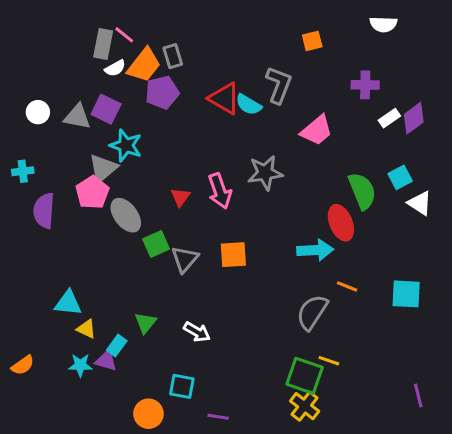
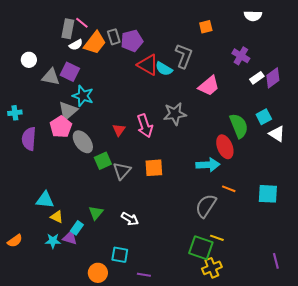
purple cross: (365, 85) -> (241, 56), turned 30
purple pentagon: (162, 92) -> (132, 41), moved
white circle: (38, 112) -> (29, 60), moved
yellow cross: (305, 406) -> (212, 268), moved, turned 30

